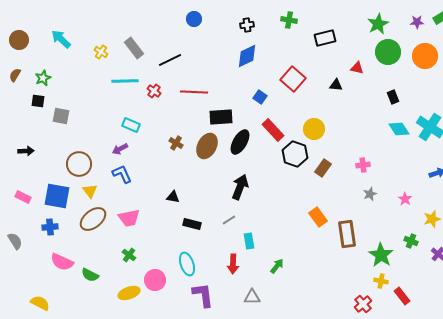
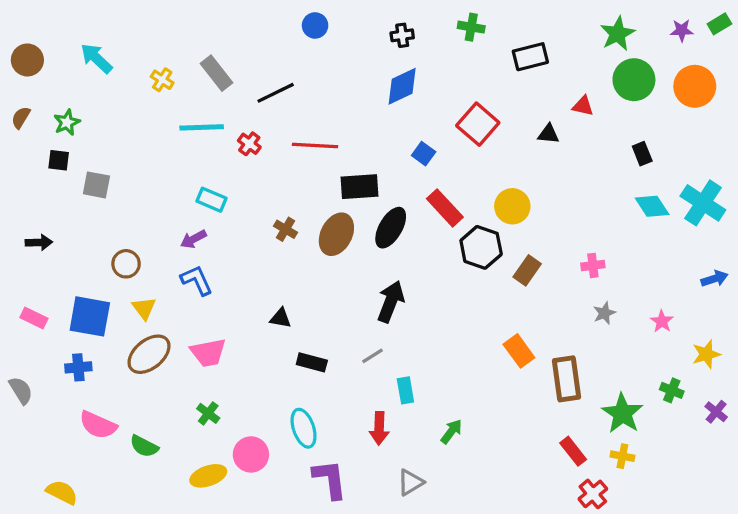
brown circle: (79, 164) -> (126, 264), size x0.7
red rectangle: (402, 296) -> (573, 451), moved
gray triangle: (252, 297) -> (410, 482), turned -30

